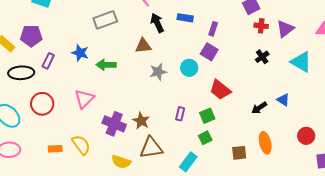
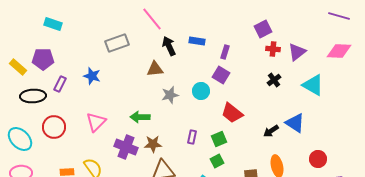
green arrow: (106, 65) -> (140, 117), moved
blue triangle: (283, 100) -> (295, 123), size x1.5
brown star: (141, 121) -> (153, 144), turned -30

